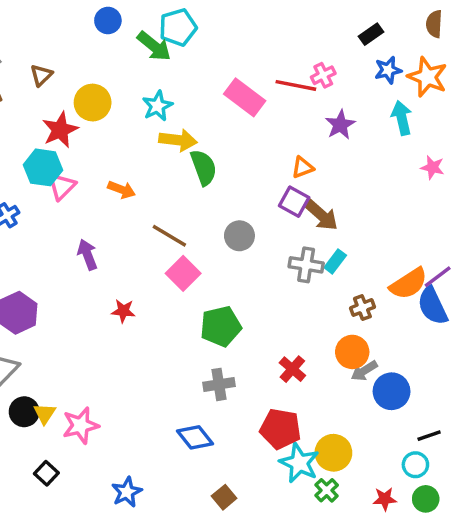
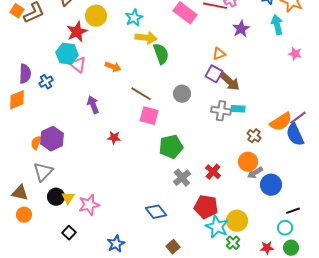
pink triangle: (62, 186) -> (78, 65), turned -36
cyan rectangle: (335, 261) -> (238, 109), turned 56
pink square: (183, 273) -> (149, 116), turned -30
brown cross: (362, 308) -> (254, 136), turned -32
gray cross: (219, 384) -> (182, 178), moved, turned -30

